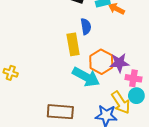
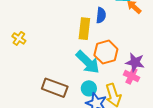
purple star: (119, 63) -> (135, 62), moved
cyan circle: (136, 96) -> (89, 88), moved

